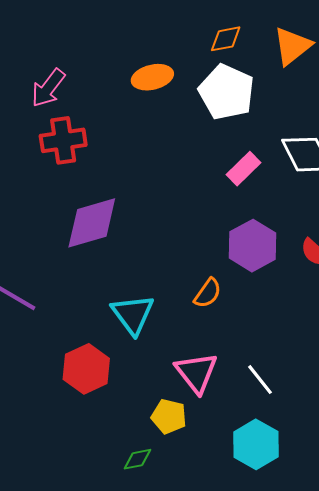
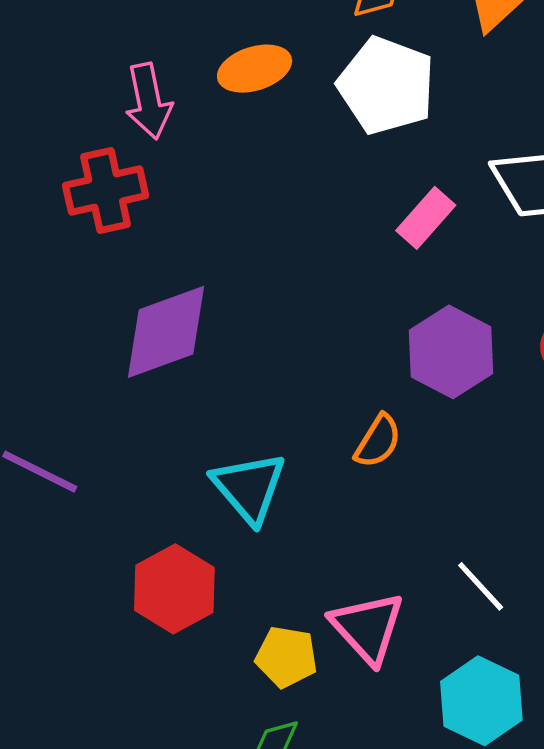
pink arrow: (48, 88) -> (149, 101), moved, turned -45
pink triangle: (196, 373) -> (368, 628), moved
yellow pentagon: (169, 417) -> (286, 657), moved

